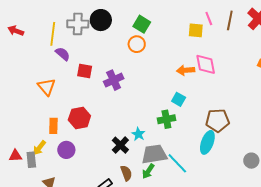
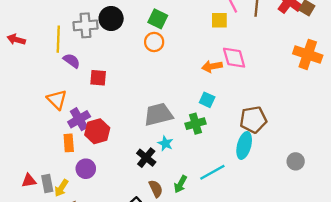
purple cross: (114, 80) -> (79, 119), moved
yellow arrow: (39, 148) -> (61, 188), moved
gray trapezoid: (154, 154) -> (158, 114), moved
cyan line: (177, 163) -> (212, 172), turned -70

